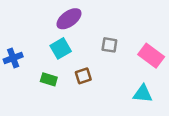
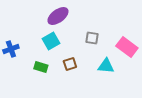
cyan triangle: (143, 94) -> (106, 66), moved

